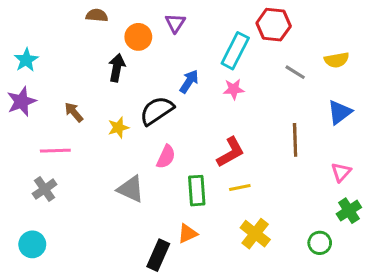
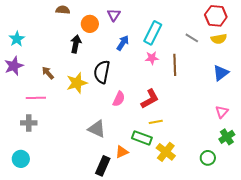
red hexagon: (274, 25) -> (216, 16), moved
gray line: (295, 72) -> (192, 38), moved
blue arrow: (189, 81) -> (123, 43), moved
black semicircle: (157, 111) -> (102, 72), turned -45
yellow star: (118, 128) -> (77, 83), size x1.5
brown line: (295, 140) -> (175, 65), moved
pink semicircle: (166, 157) -> (119, 99), moved
gray cross: (45, 189) -> (29, 123), turned 35
gray triangle: (131, 189) -> (97, 129), moved
green rectangle: (197, 191) -> (142, 138), moved, turned -66

